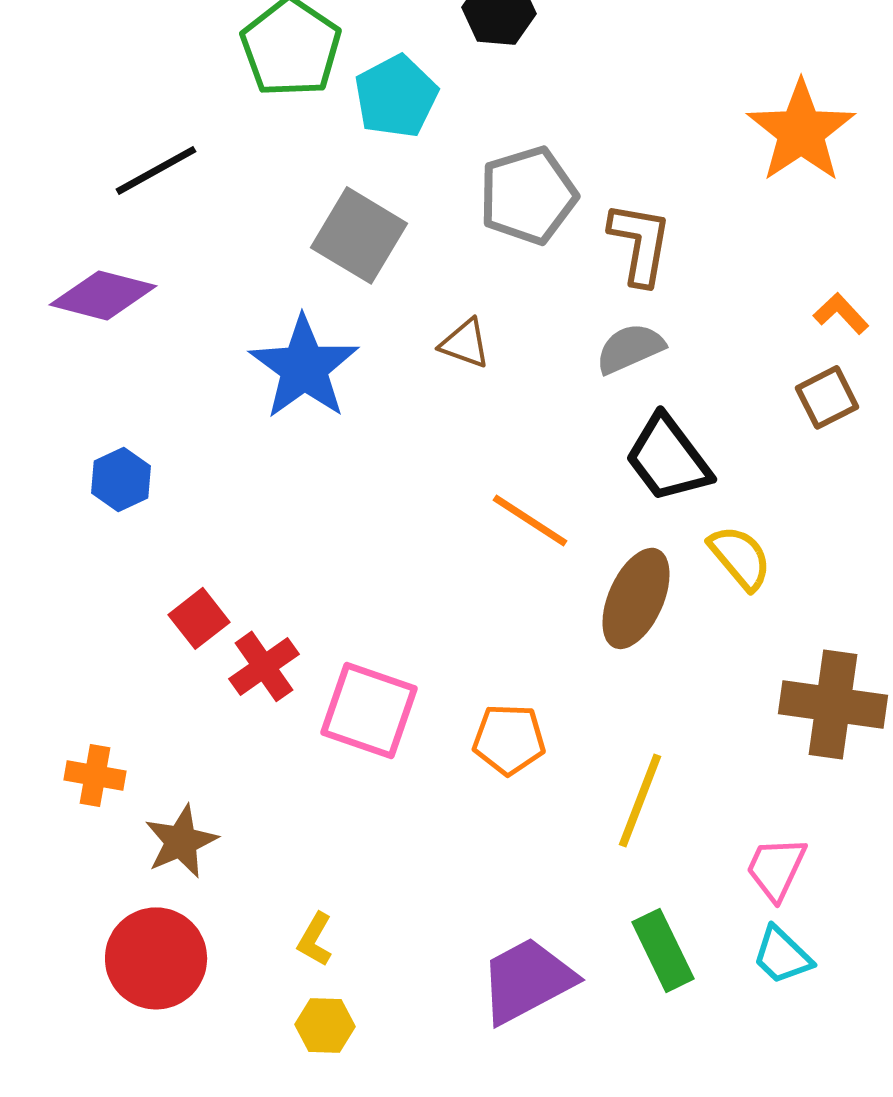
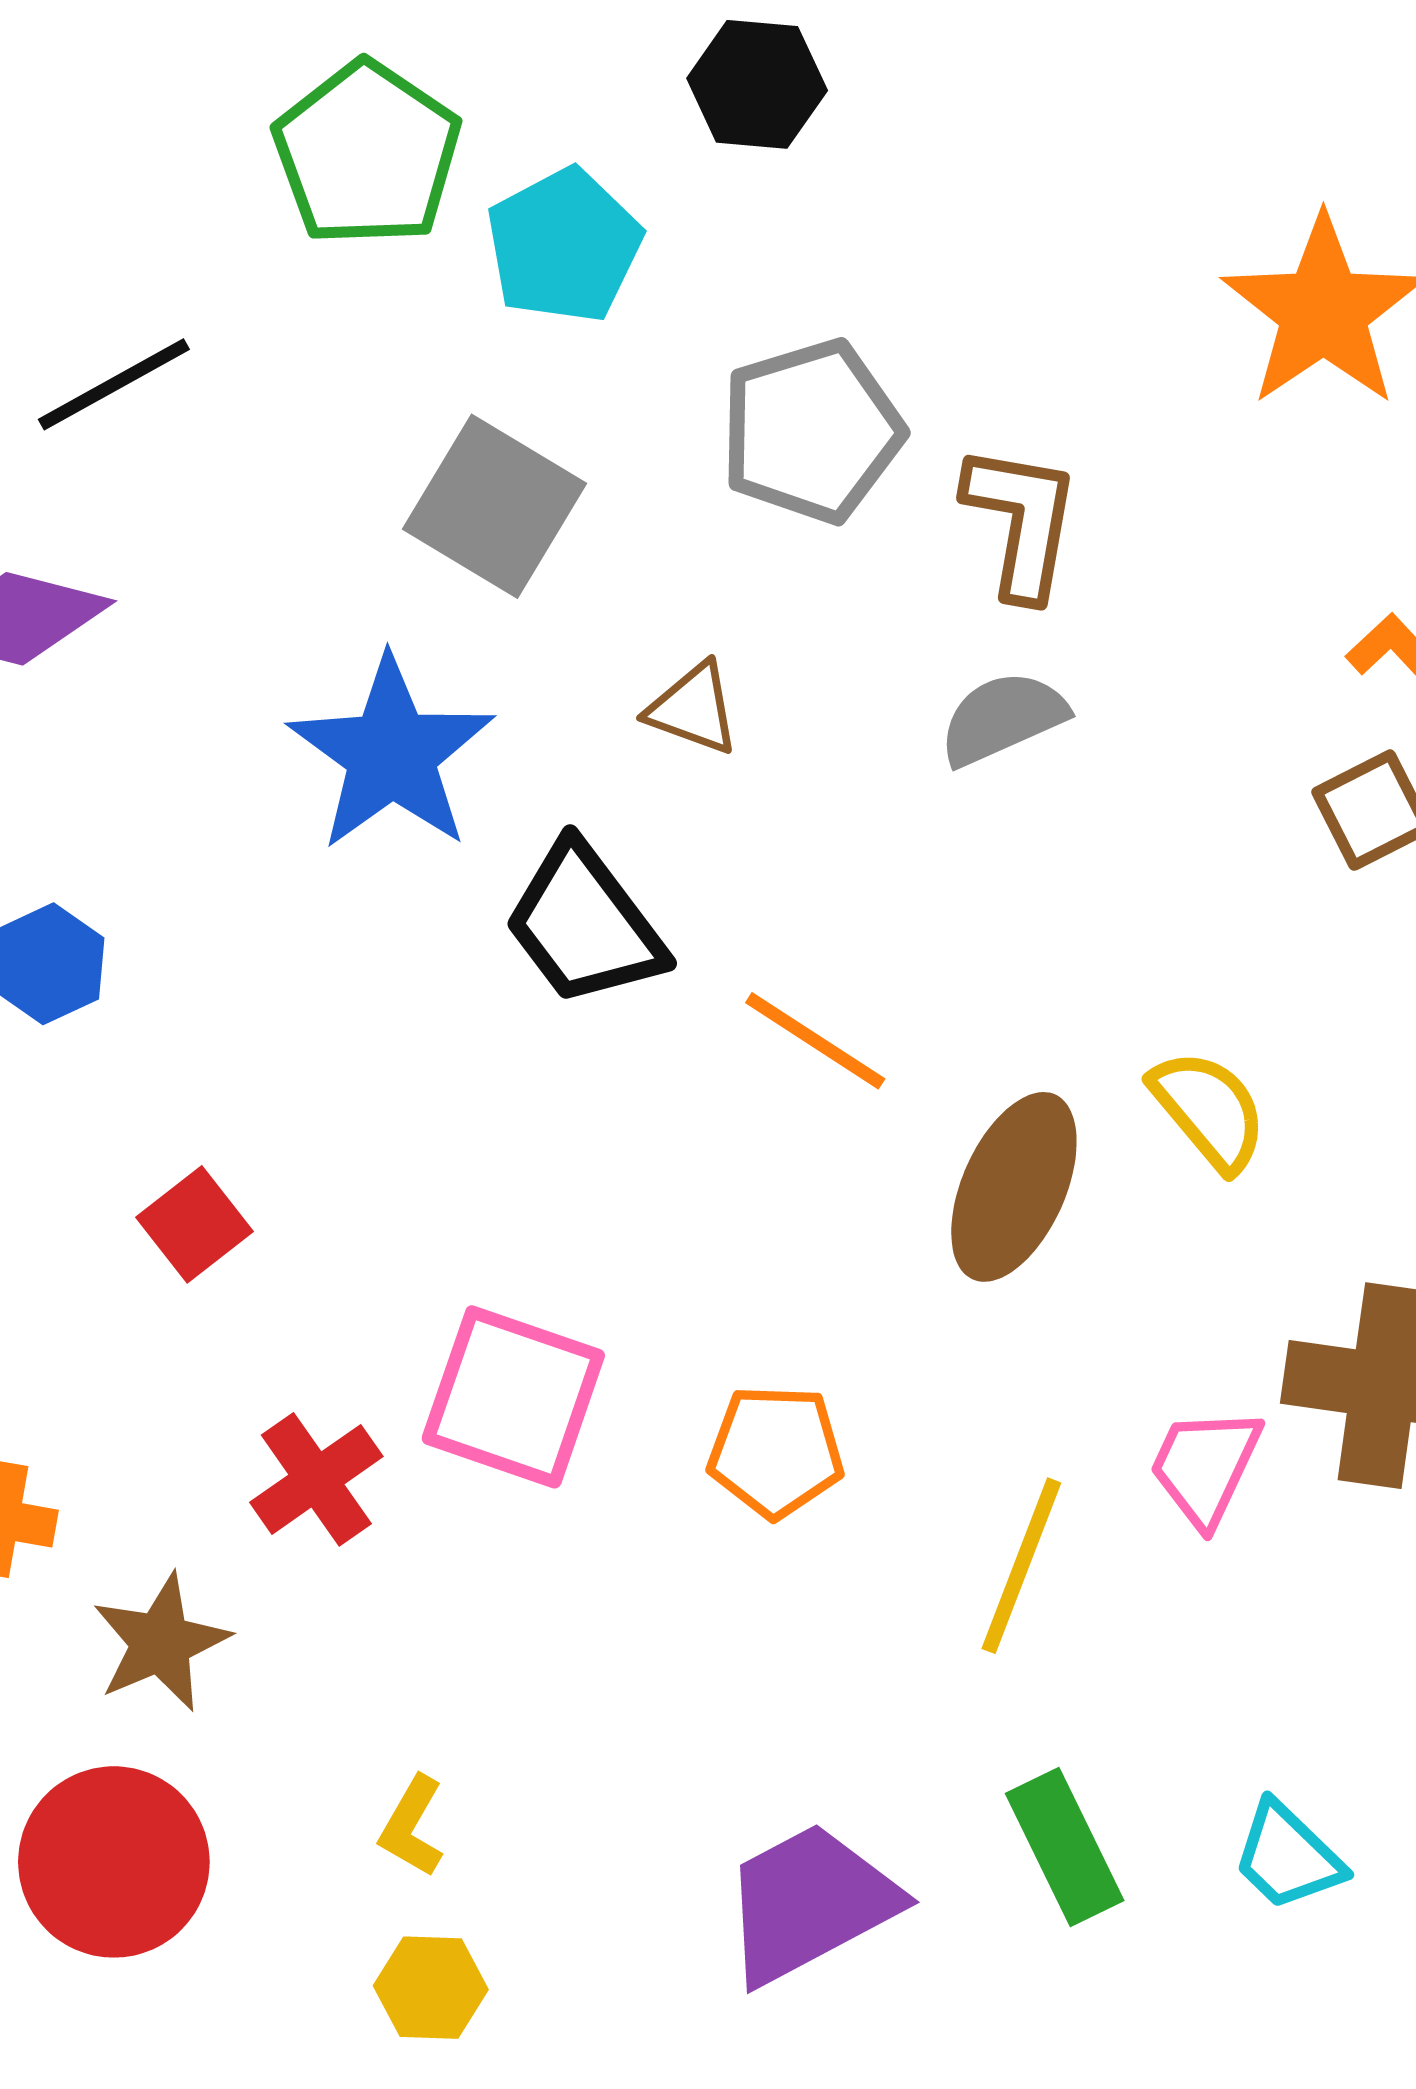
black trapezoid: (668, 458) -> (585, 924), moved
red cross: (264, 666) -> (316, 1479), moved
pink trapezoid: (776, 868) -> (1205, 1466), moved

